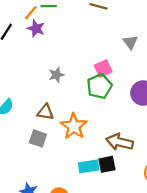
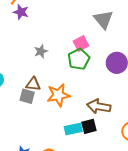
gray triangle: (130, 42) -> (103, 19), size x1.5
orange star: (74, 126) -> (58, 95), turned 30
gray square: (38, 138) -> (27, 96), moved

